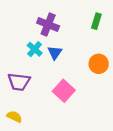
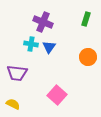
cyan cross: (35, 49) -> (31, 44), turned -32
pink square: (64, 91) -> (57, 95), moved

